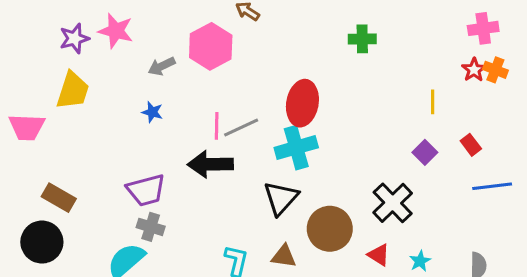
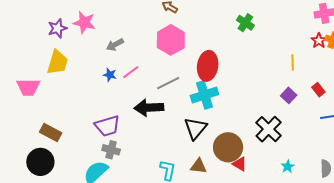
green cross: (362, 39) -> (245, 23), turned 36
pink hexagon: (211, 46) -> (171, 40), moved
pink line: (217, 126) -> (131, 72), moved, turned 54
red triangle: (379, 255) -> (240, 164), moved

